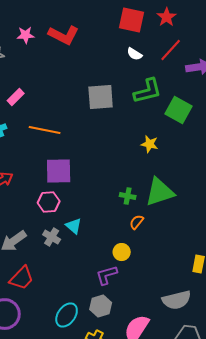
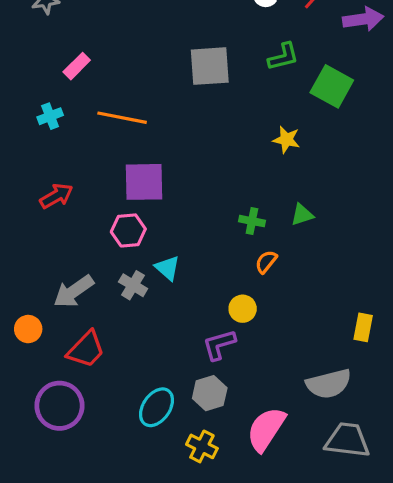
green L-shape: (148, 91) -> (283, 57), size x0.7
green triangle: (160, 192) -> (302, 215), size x0.5

